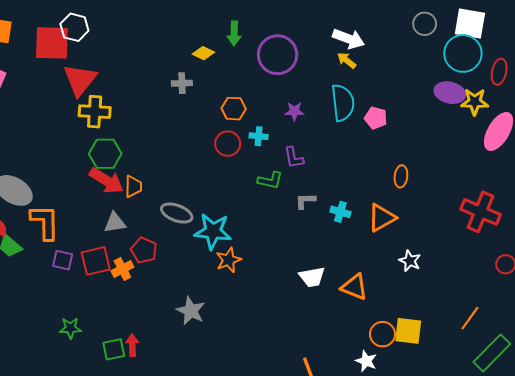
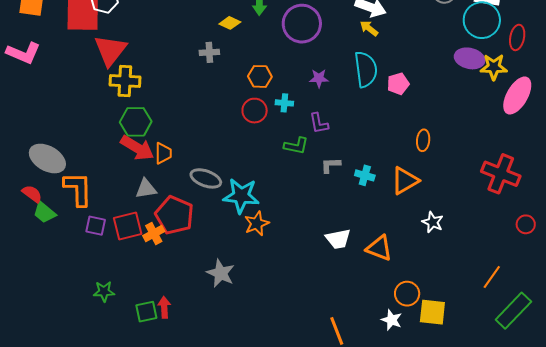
pink pentagon: (376, 118) -> (398, 84), turned -30
red pentagon: (144, 250) -> (175, 215), size x1.5
yellow square: (408, 331) -> (432, 312), moved

